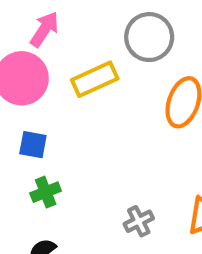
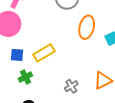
yellow rectangle: (95, 79) -> (44, 53), moved

